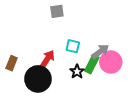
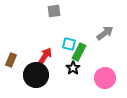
gray arrow: (100, 52) -> (105, 33), moved
pink circle: (111, 62) -> (105, 78), moved
green rectangle: (92, 64) -> (79, 52), moved

